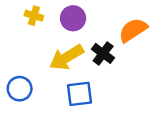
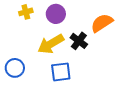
yellow cross: (34, 16) -> (26, 12), turned -32

